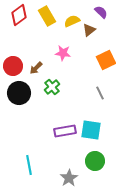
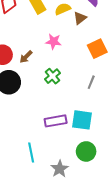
green cross: (52, 87) -> (52, 76), moved
gray line: (100, 93) -> (91, 82), turned 48
cyan line: (29, 165) -> (31, 152), moved

